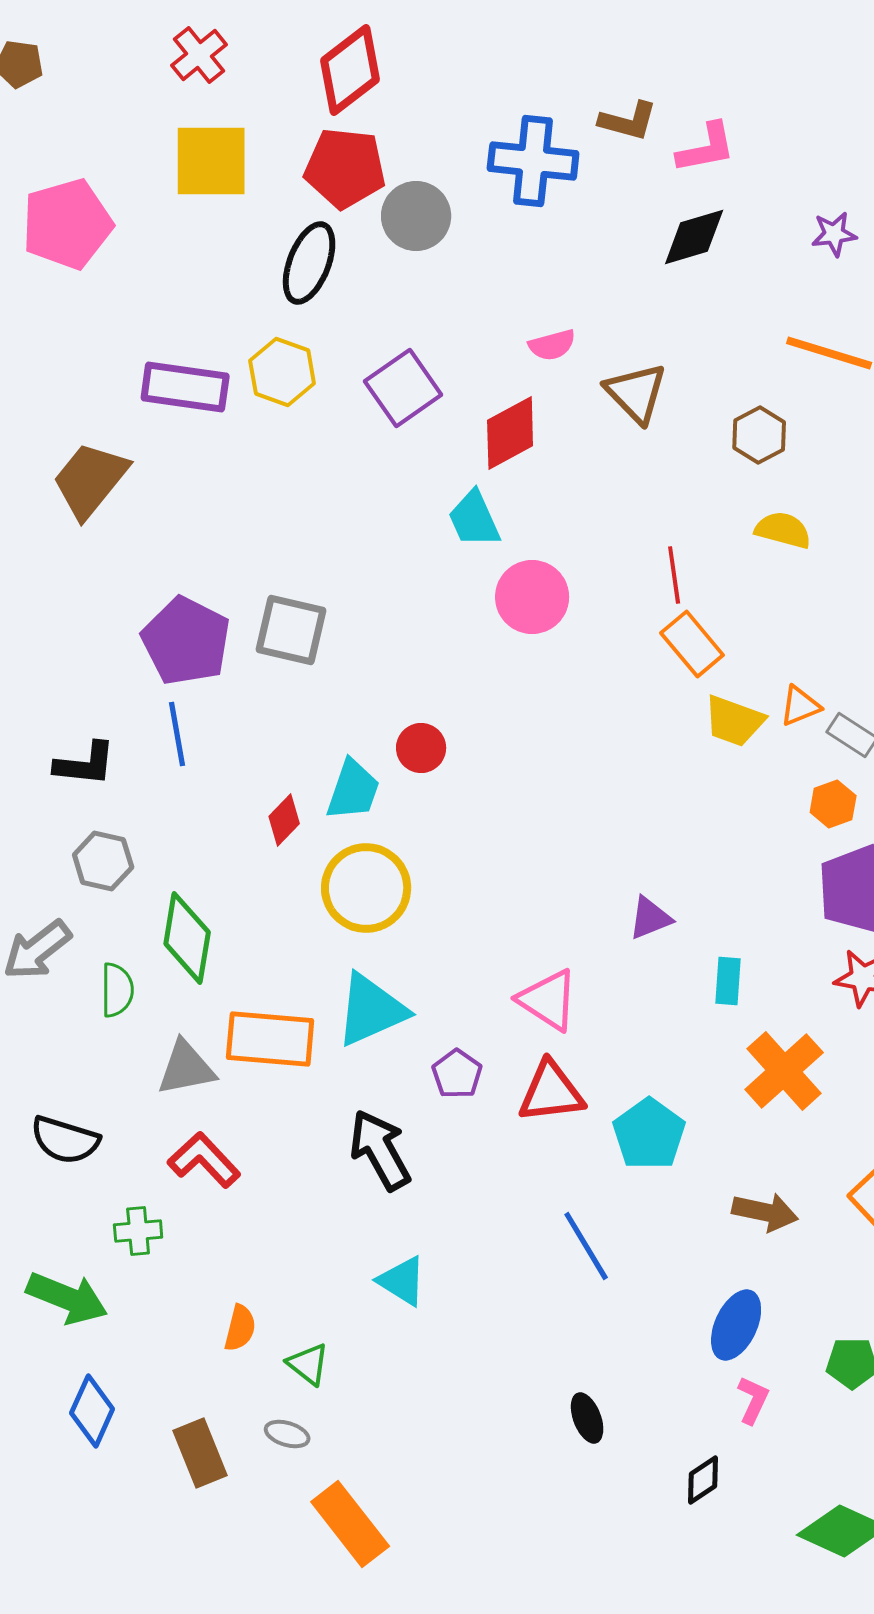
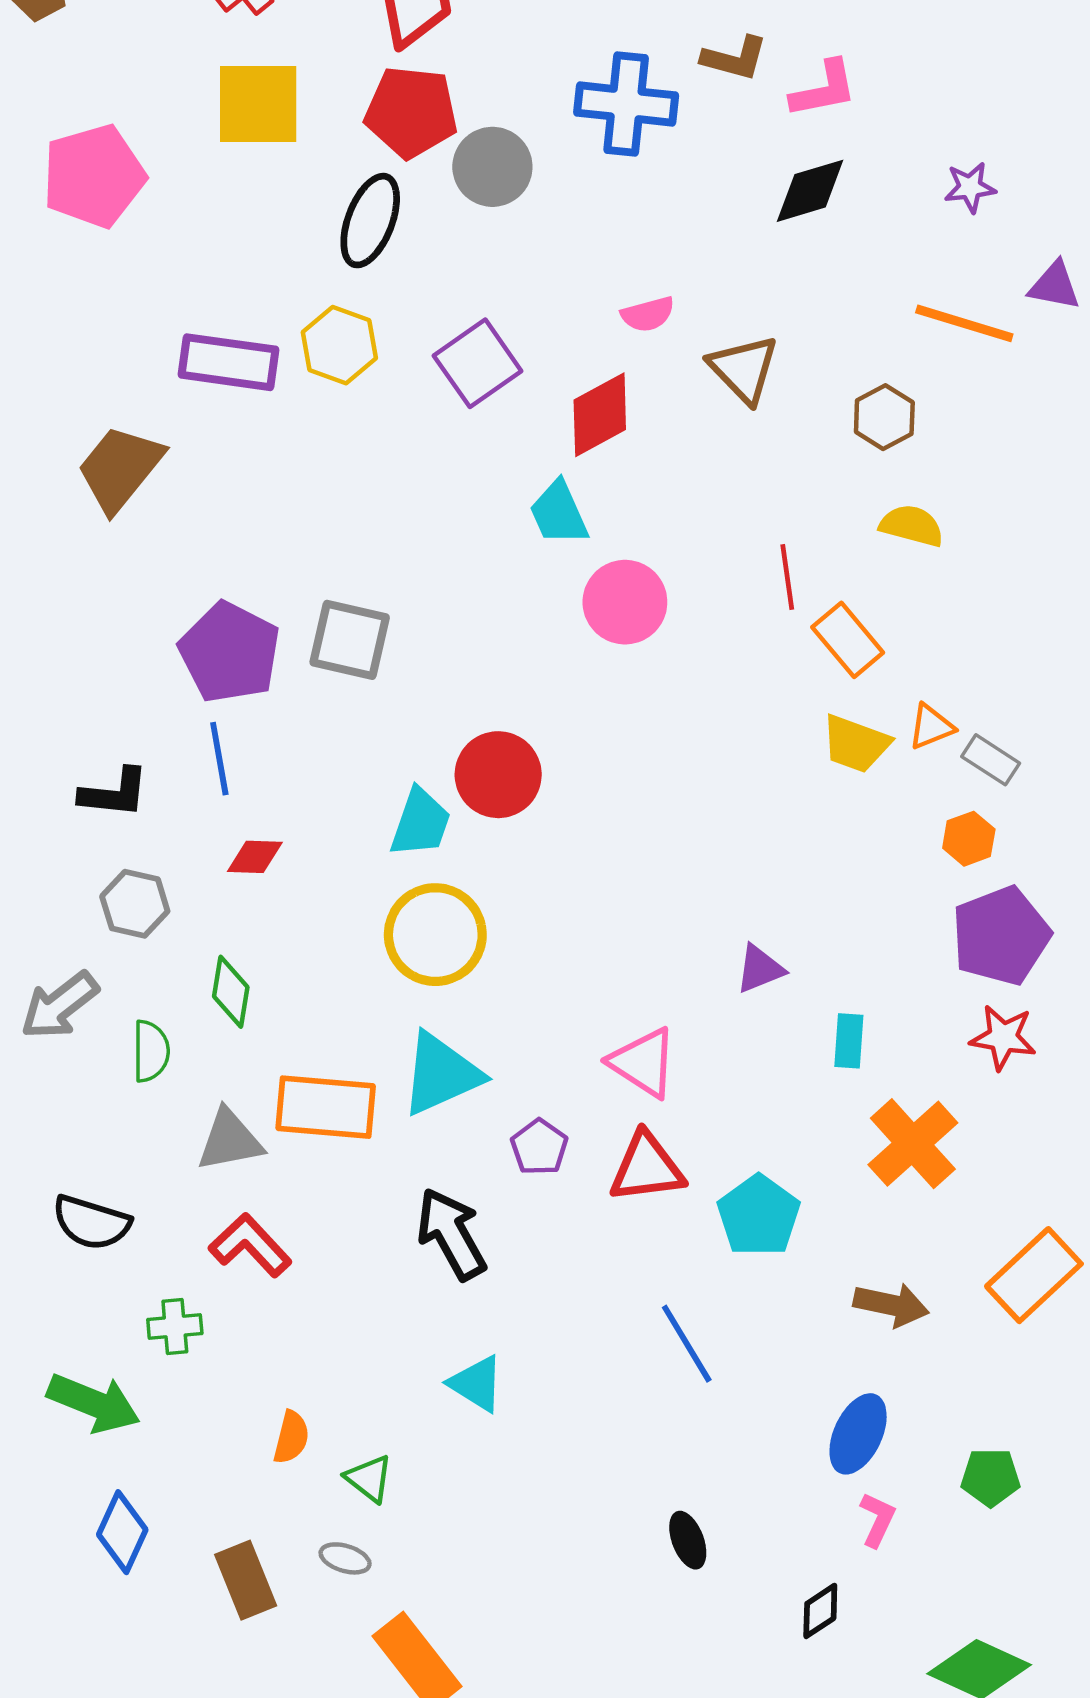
orange rectangle: (692, 644) -> (848, 640), moved
red circle: (421, 748) -> (498, 775), size x1.5
red diamond: (284, 820) -> (255, 857), moved, turned 48
green diamond: (187, 938) -> (231, 992), size x0.7

